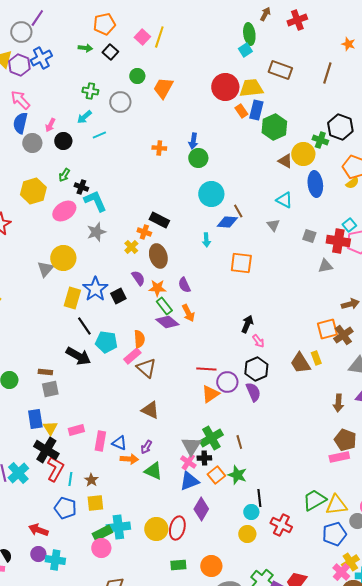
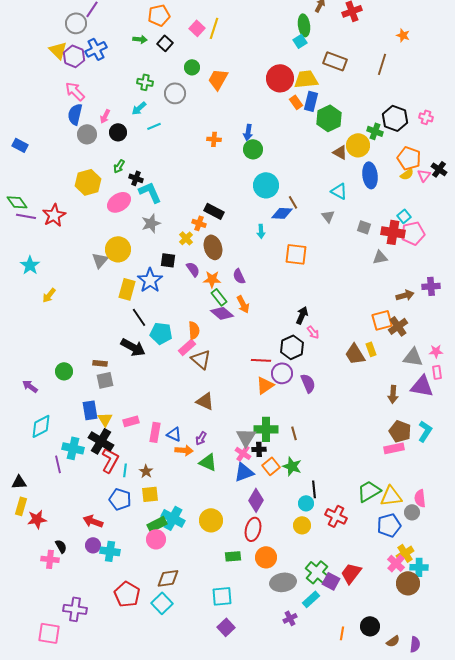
black square: (118, 296) -> (168, 260), moved, turned 35
black hexagon: (256, 369) -> (292, 347), moved
green cross: (211, 438) -> (266, 429), turned 30
cyan cross: (18, 473) -> (73, 448), moved, turned -35
cyan cross: (118, 527) -> (173, 518), turned 35
red ellipse: (177, 528) -> (253, 529), moved

